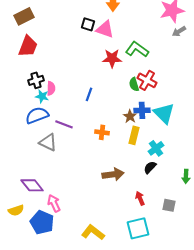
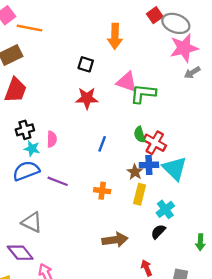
pink triangle: (105, 29) -> (127, 82), moved
green L-shape: (137, 49) -> (143, 94), turned -30
red star: (112, 58) -> (87, 98), moved
red cross: (147, 80) -> (155, 143), moved
pink semicircle: (51, 88) -> (52, 139), moved
blue line: (89, 94) -> (102, 144), moved
gray triangle: (48, 142) -> (32, 222), moved

